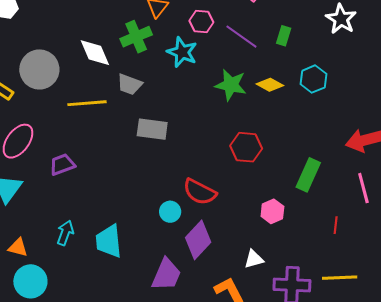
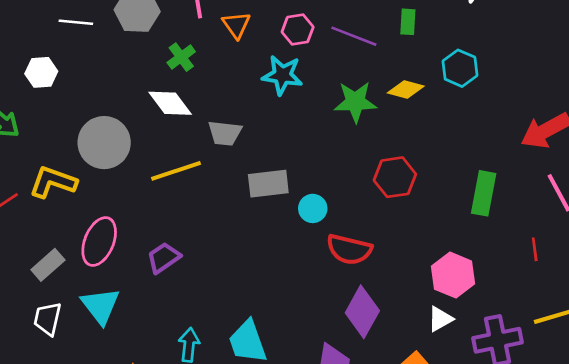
green cross: (136, 37) -> (181, 57), moved, size x0.7
pink hexagon: (272, 211) -> (453, 275), moved, size x1.4
cyan circle: (170, 212) -> (313, 208), moved

